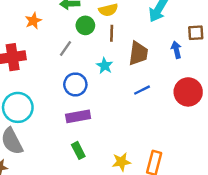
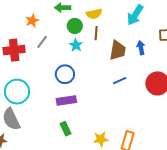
gray line: (66, 48) -> (42, 42), moved
blue arrow: (176, 50) -> (141, 48), moved
cyan star: (105, 66) -> (76, 45), moved

